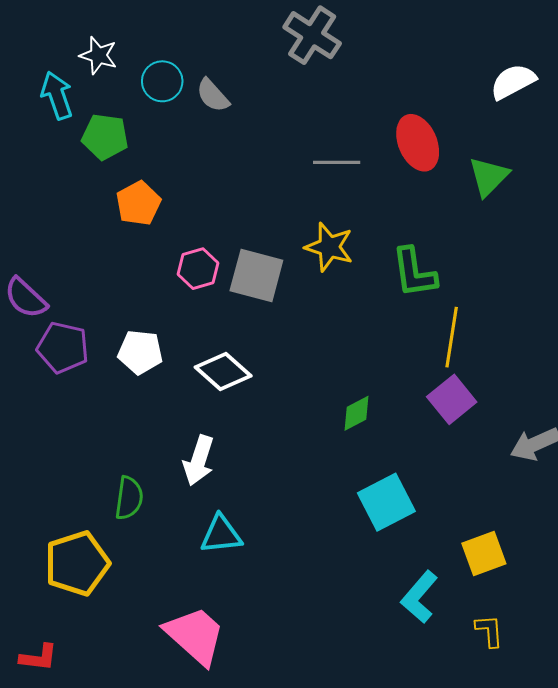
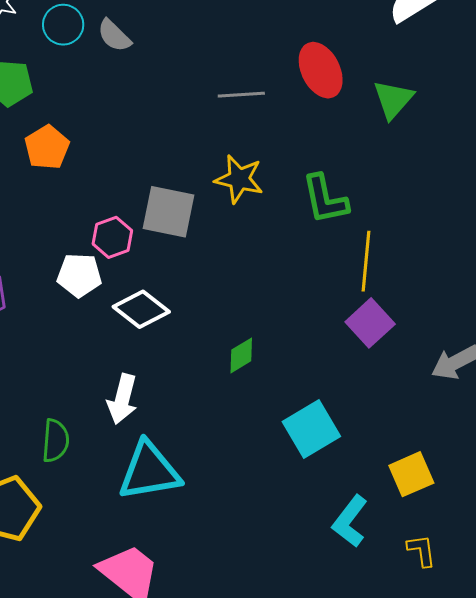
pink hexagon: (198, 269) -> (112, 237), moved
white pentagon: (140, 352) -> (79, 275), moved
green diamond: (357, 413) -> (241, 355), moved
cyan triangle: (221, 534) -> (149, 471), size x1.5

